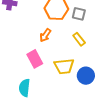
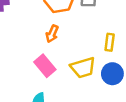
yellow rectangle: (79, 39) -> (110, 42), moved, turned 56

